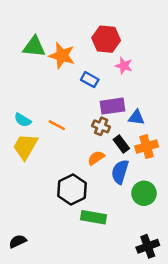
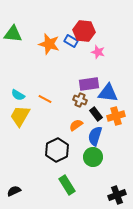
green triangle: (34, 47) -> (13, 34), moved
blue rectangle: (90, 80) -> (71, 41), moved
blue triangle: (136, 117) -> (108, 93), size x1.5
green circle: (144, 193) -> (93, 157), moved
green rectangle: (93, 217) -> (67, 185), moved, turned 48

